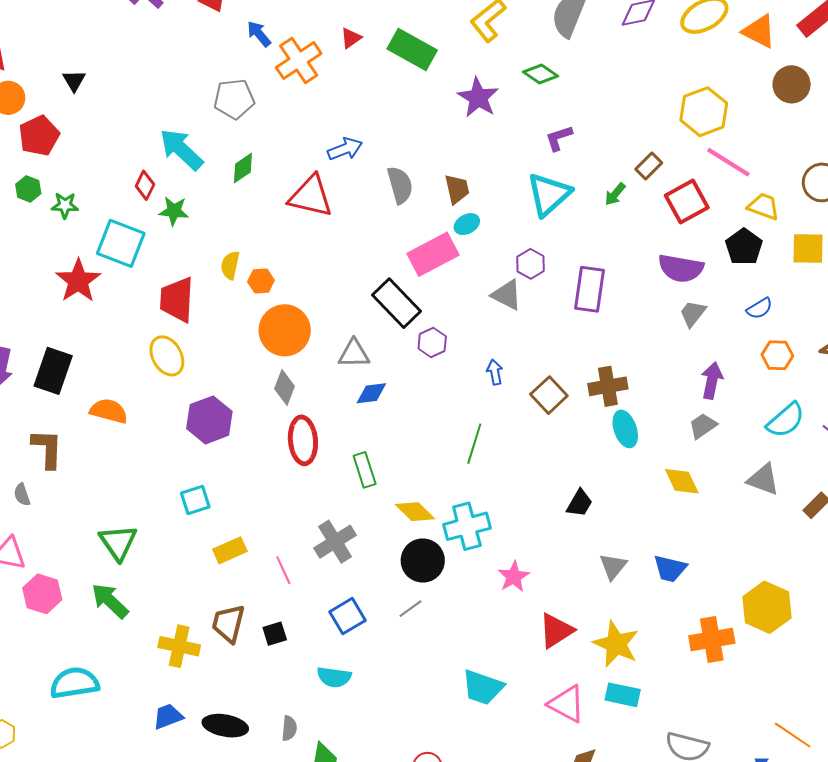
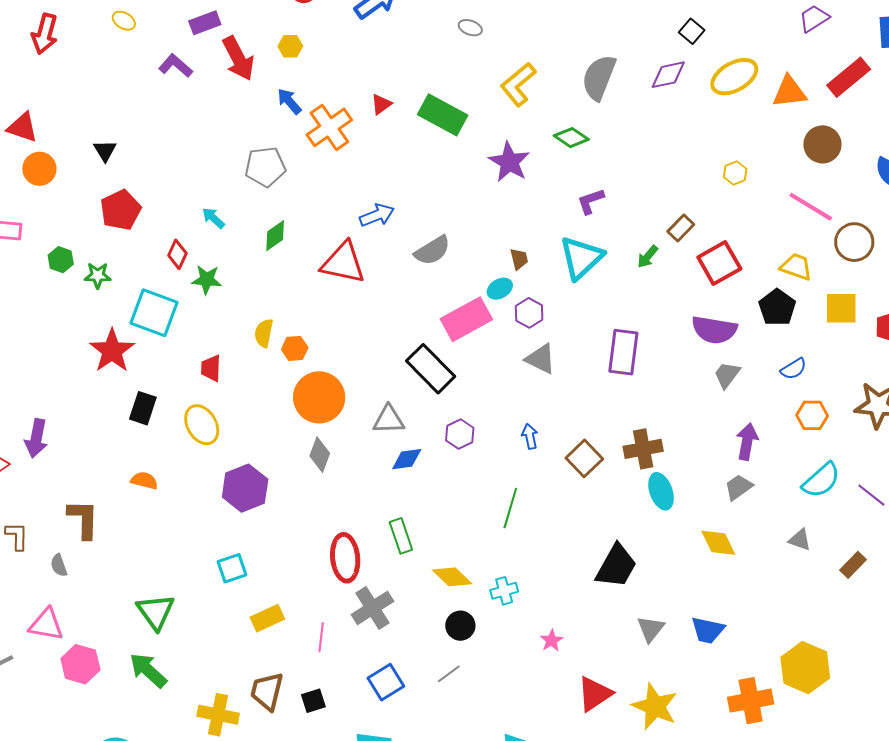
orange triangle: (759, 31) -> (789, 92), turned -33
yellow hexagon: (704, 112) -> (735, 173), size x0.5
red pentagon: (39, 136) -> (121, 210), moved
cyan arrow: (181, 149) -> (213, 218), size x0.5
pink line: (728, 162) -> (811, 207), moved
gray semicircle: (400, 185) -> (432, 250), turned 75
brown trapezoid: (457, 189) -> (519, 259), moved, size x0.7
purple hexagon: (531, 264) -> (529, 313), moved
red trapezoid: (177, 300) -> (211, 368), size x0.6
purple hexagon: (432, 342) -> (460, 434), moved
black rectangle: (53, 371) -> (143, 408), moved, size x0.7
orange semicircle: (109, 411) -> (144, 481), size x0.7
red ellipse: (303, 440) -> (345, 558), moved
gray triangle: (763, 479) -> (800, 540), size x0.7
black trapezoid: (579, 503) -> (616, 566), size x1.6
cyan cross: (467, 526) -> (504, 591), size x0.6
black circle: (423, 560) -> (460, 626), size x0.7
pink line: (283, 570) -> (321, 637), turned 32
pink star: (514, 577) -> (552, 640), size x0.7

